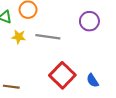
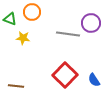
gray line: (48, 37) -> (68, 34), moved

